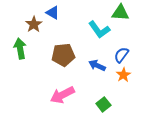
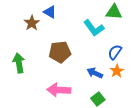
green arrow: (20, 49) -> (19, 63), moved
blue arrow: (97, 65) -> (95, 73), moved
pink arrow: (62, 95) -> (59, 90), turned 30

